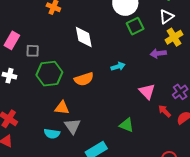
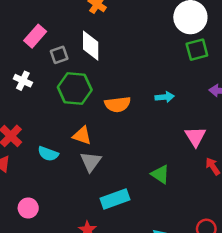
white diamond: (84, 37) -> (91, 46), moved
gray square: (33, 51) -> (59, 55), turned -32
cyan semicircle: (52, 134) -> (48, 154), moved

